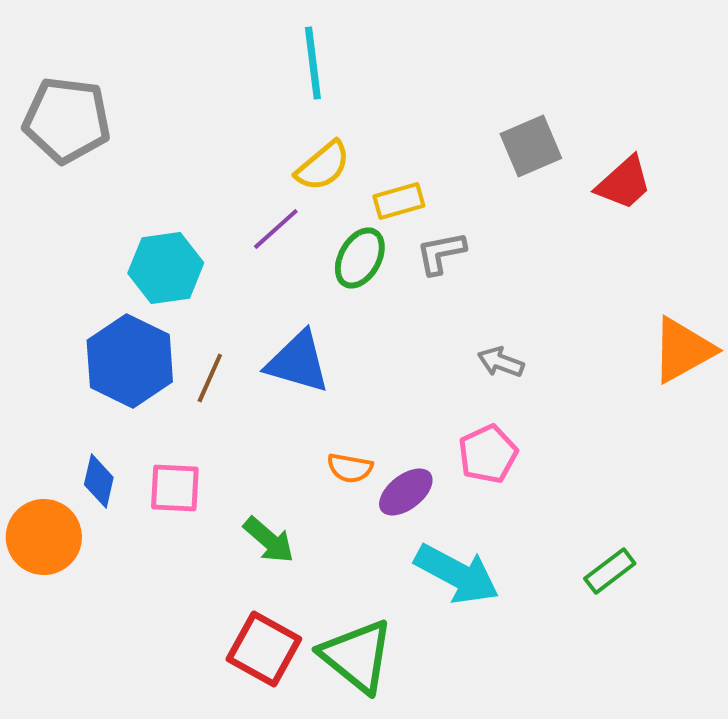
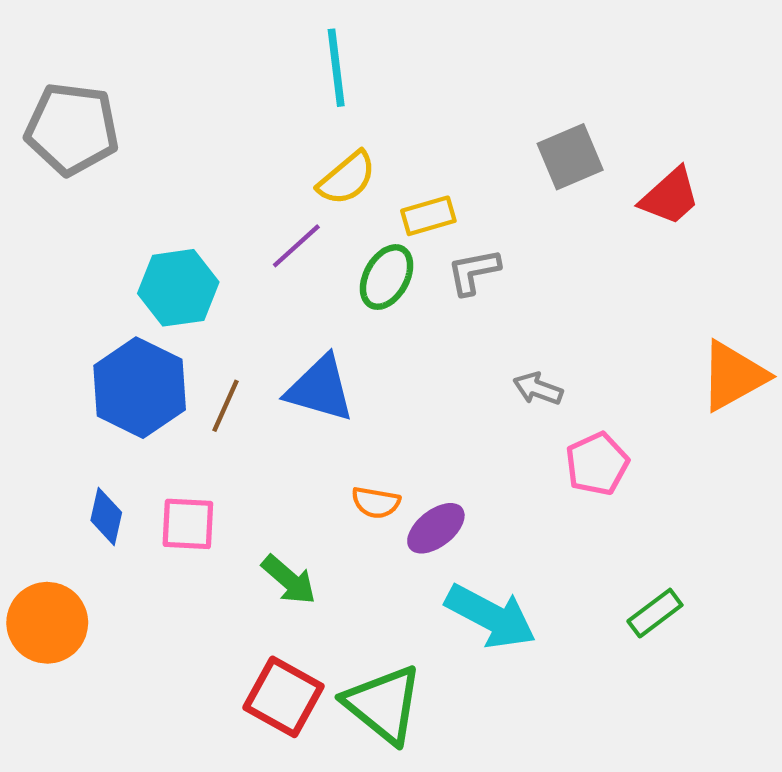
pink pentagon: (488, 454) -> (597, 464), moved
orange circle: (44, 537) -> (47, 623), moved

